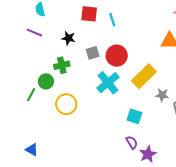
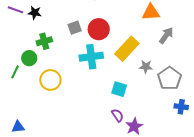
black star: (68, 38) -> (35, 13), moved
cyan cross: (108, 83) -> (91, 57), turned 35
blue triangle: (32, 150) -> (18, 127), turned -32

